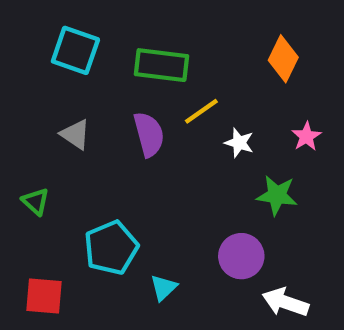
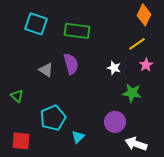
orange diamond: (283, 59) -> (144, 15), moved
yellow line: (201, 111) -> (137, 44), moved
gray triangle: (75, 134) -> (46, 70), moved

